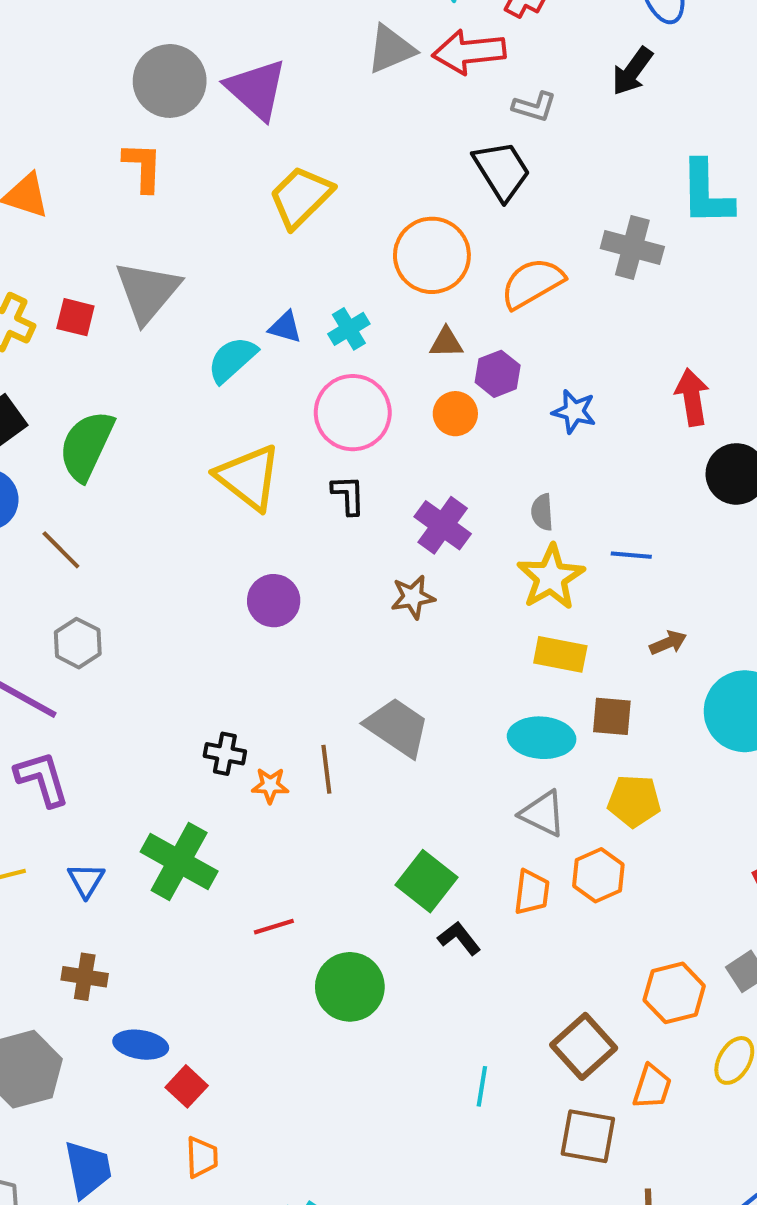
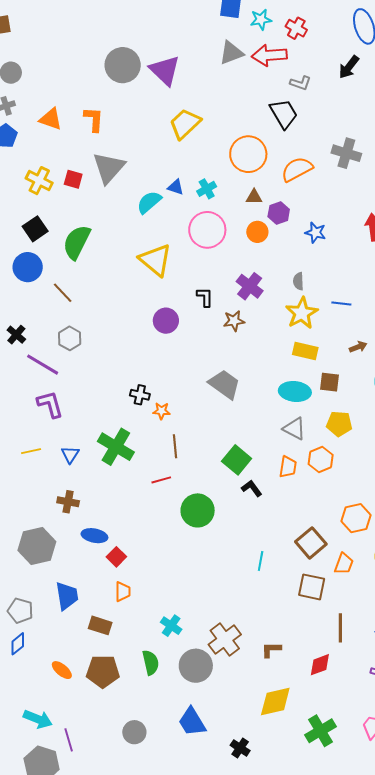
orange L-shape: (143, 167) -> (94, 119), moved
black L-shape: (348, 495) -> (205, 297), moved
brown line: (326, 769) -> (175, 446), moved

